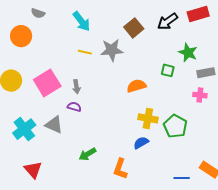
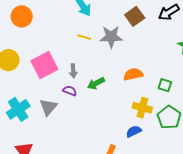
green square: (168, 70) -> (165, 85), moved
gray triangle: (54, 125) -> (48, 107), turned 42
green arrow: (87, 154) -> (96, 83), moved

